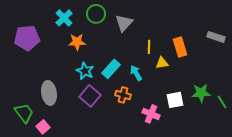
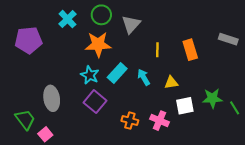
orange star: (77, 42) -> (98, 44), moved, size x1.4
yellow triangle: (162, 63) -> (171, 82), moved
orange cross: (123, 95) -> (130, 121), moved

